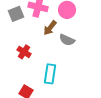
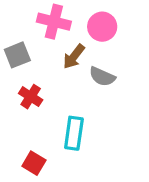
gray square: (16, 14) -> (17, 55), moved

